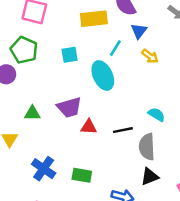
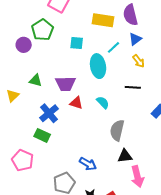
cyan semicircle: (156, 114) -> (103, 102), moved
black line: (123, 130) -> (133, 87), moved
blue cross: (44, 169) -> (49, 113), moved
green rectangle: (82, 175) -> (42, 135), moved
black triangle: (150, 177) -> (125, 156), moved

